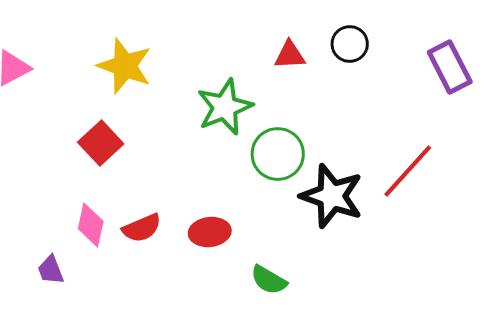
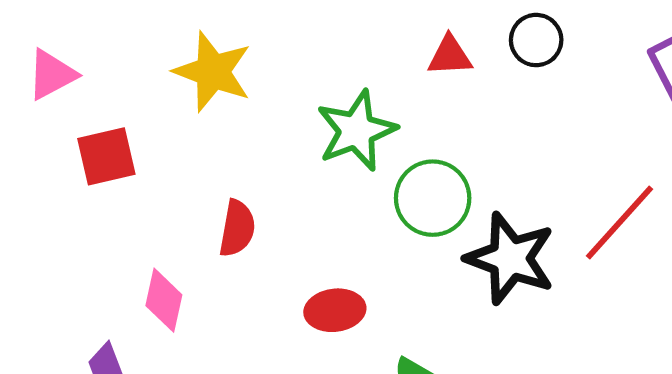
red square: (101, 143) -> (106, 156), moved, turned 30
red semicircle: (142, 228) -> (237, 228), moved, turned -57

